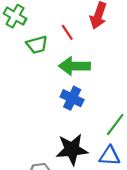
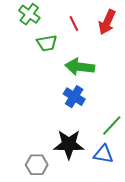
red line: (67, 32) -> (74, 23), moved

